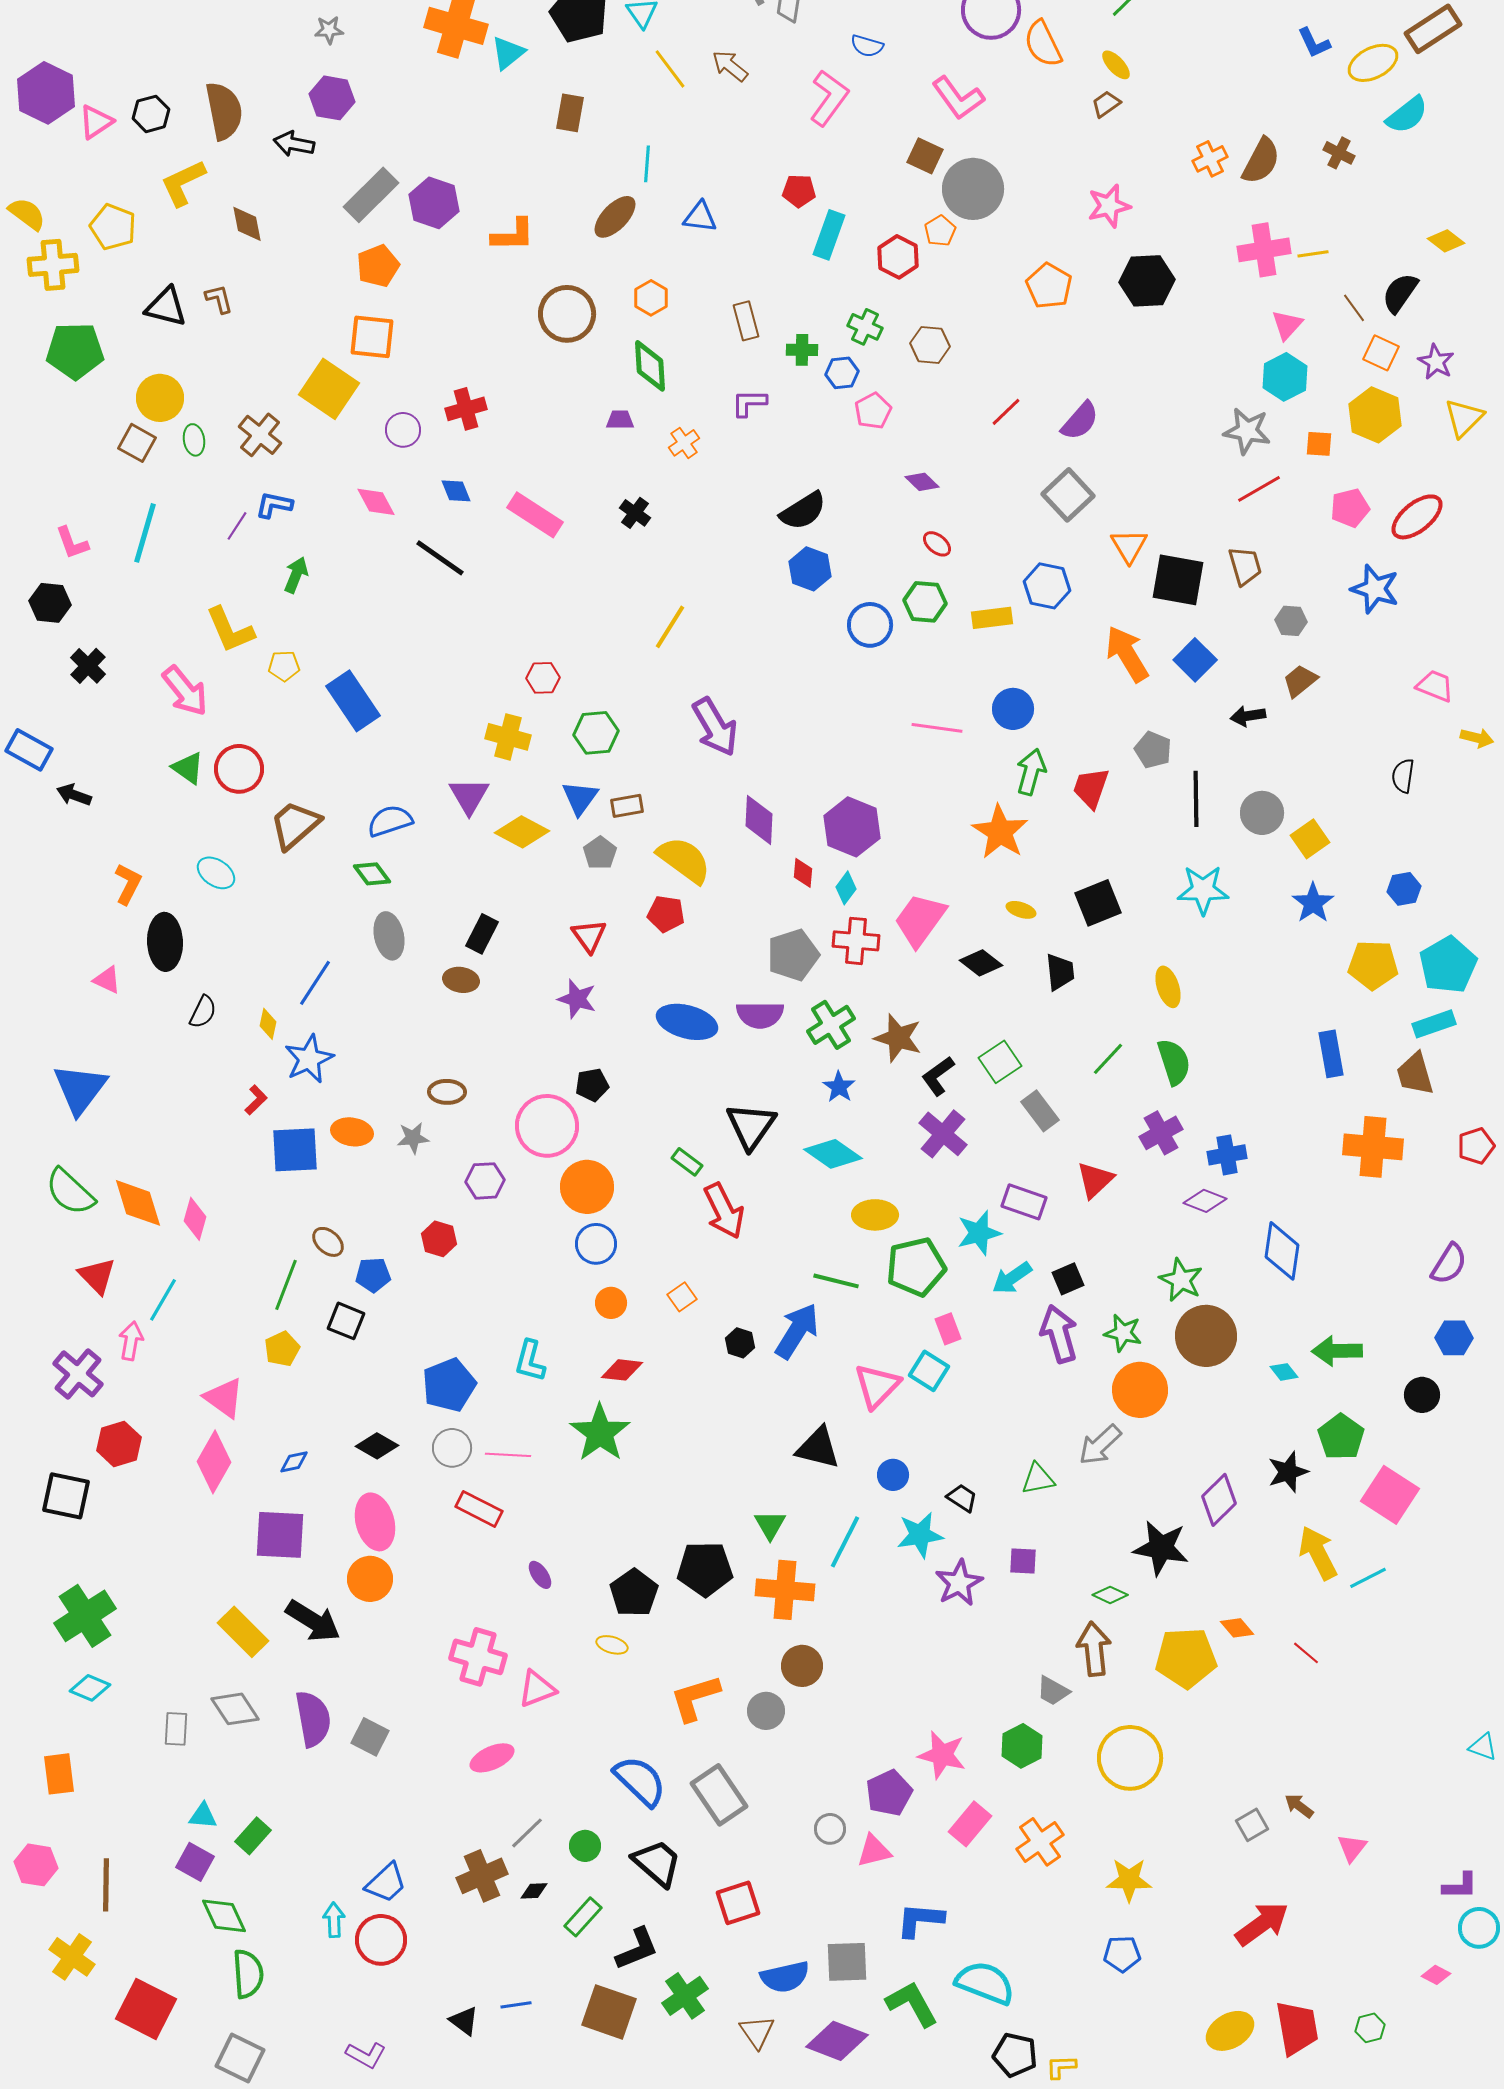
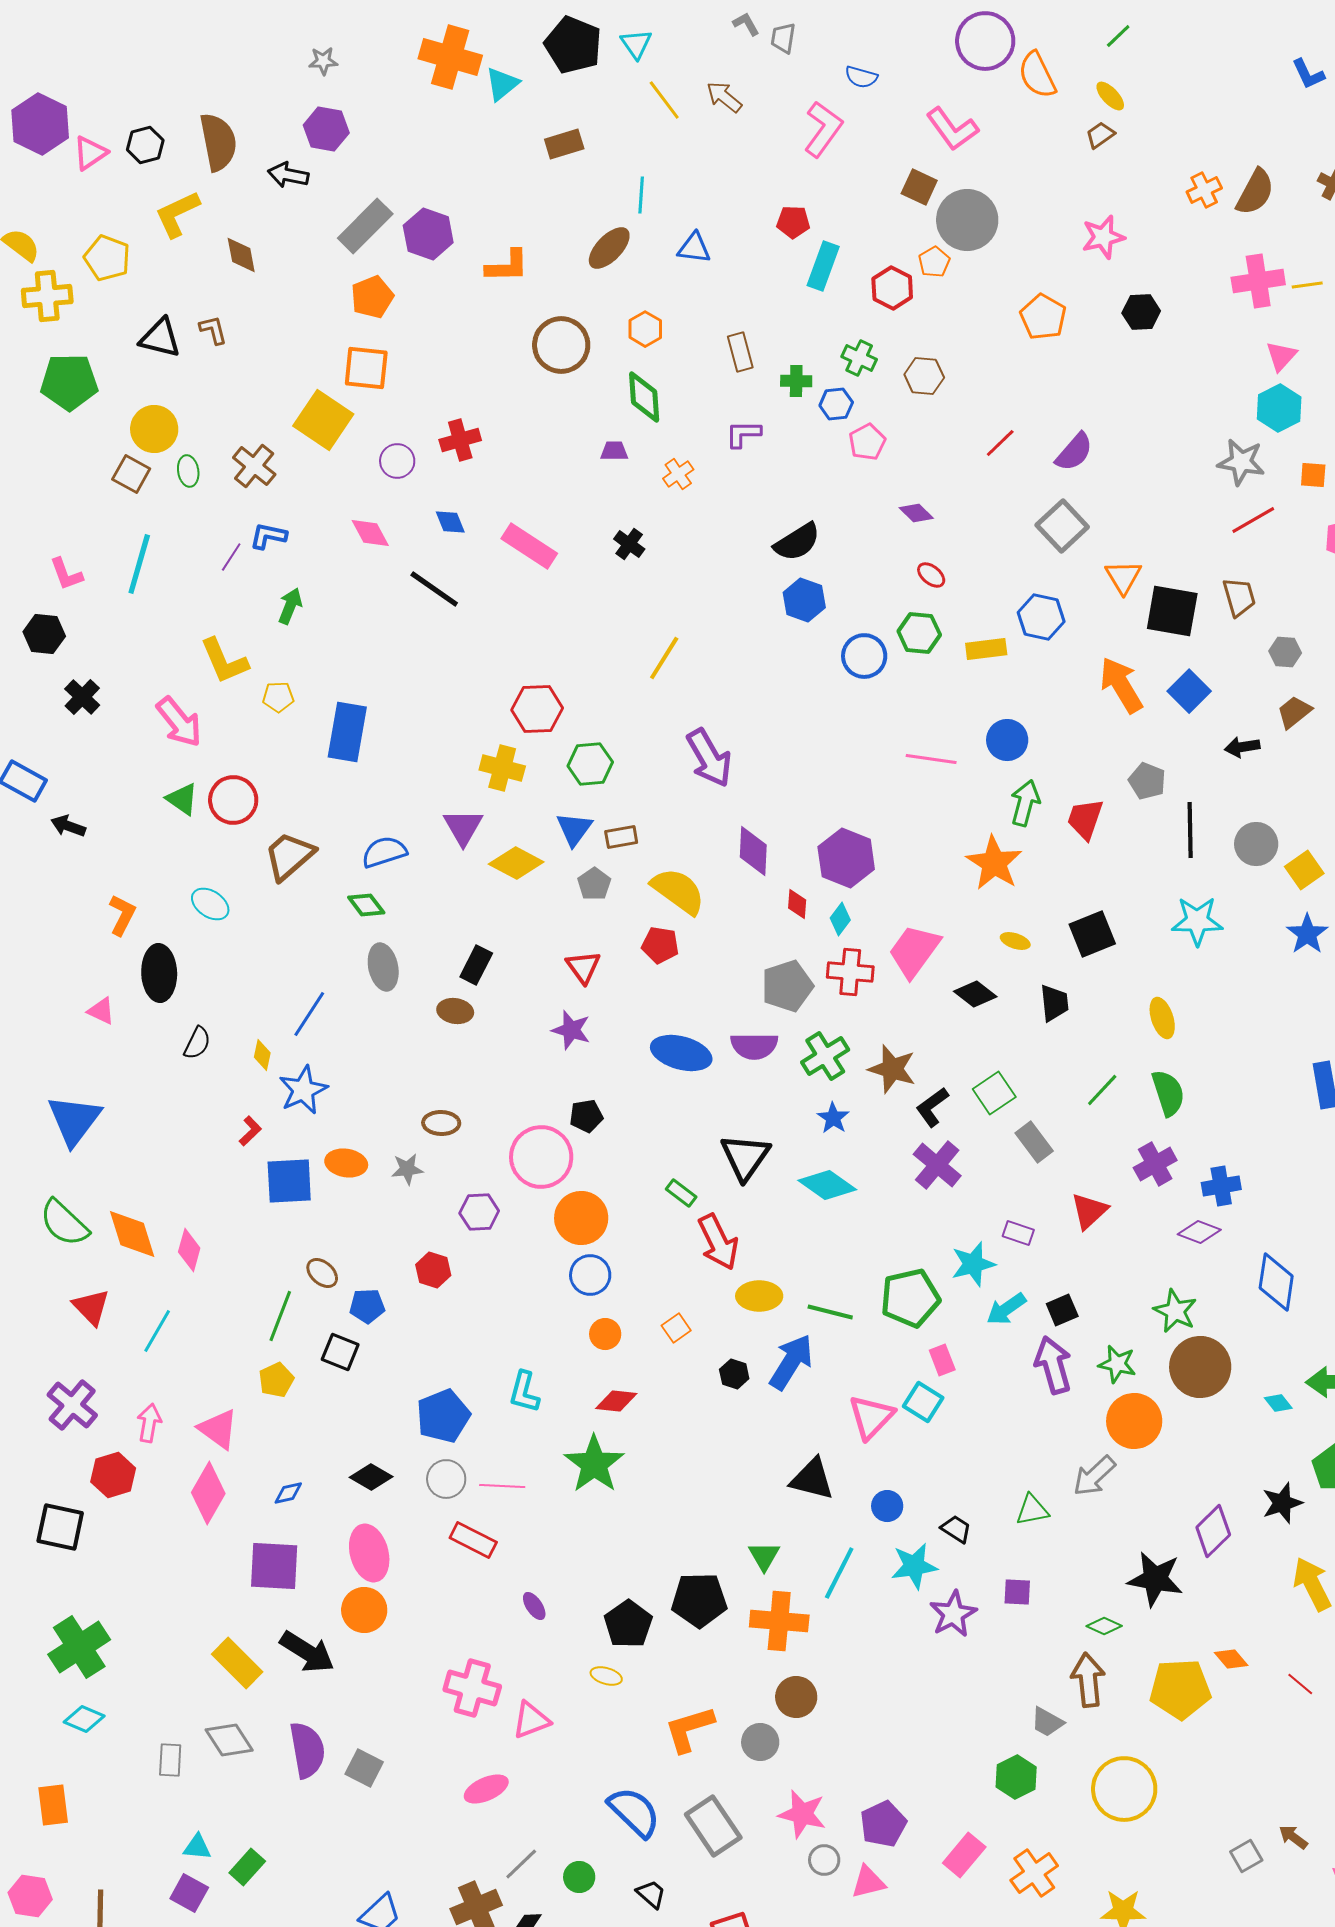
brown rectangle: (570, 113) -> (564, 144), turned 63
black hexagon: (1147, 281) -> (1141, 312), size x0.7
red hexagon: (543, 678) -> (537, 709), size x1.5
blue rectangle: (353, 701) -> (347, 732), turned 44
purple rectangle: (1024, 1202) -> (1018, 1233), size x0.7
yellow ellipse: (875, 1215) -> (759, 1296), moved
pink arrow: (131, 1341) -> (149, 1423), moved
pink star: (942, 1755) -> (802, 1814), moved
black trapezoid: (657, 1863) -> (651, 1894), size x0.6

